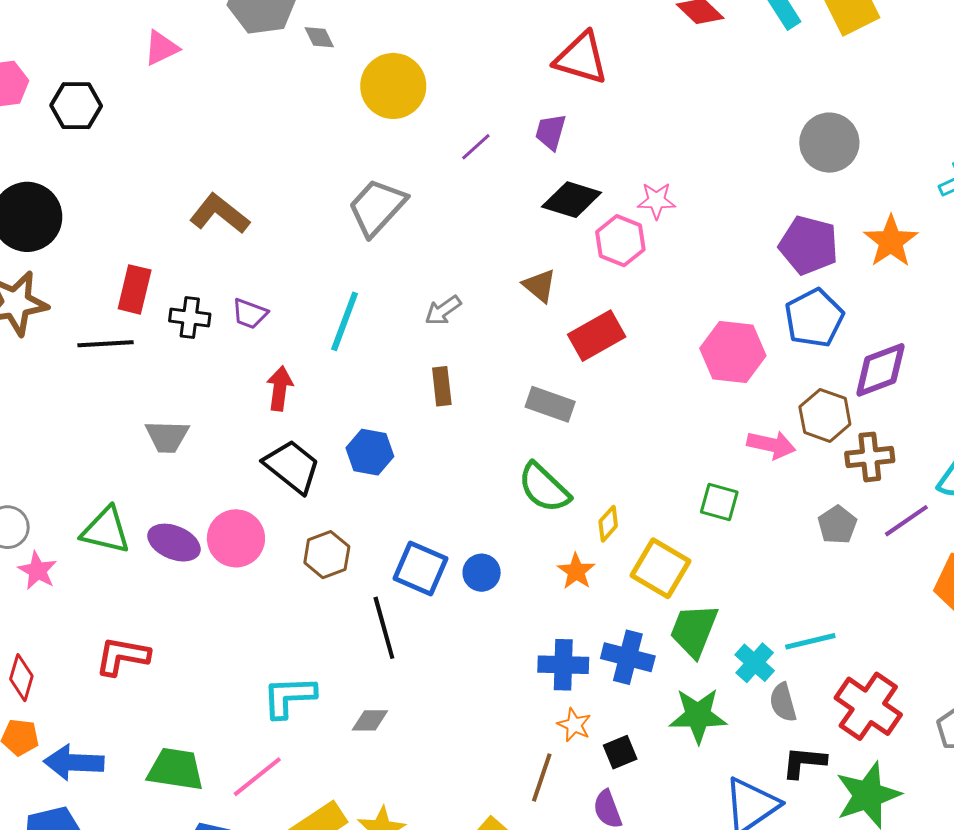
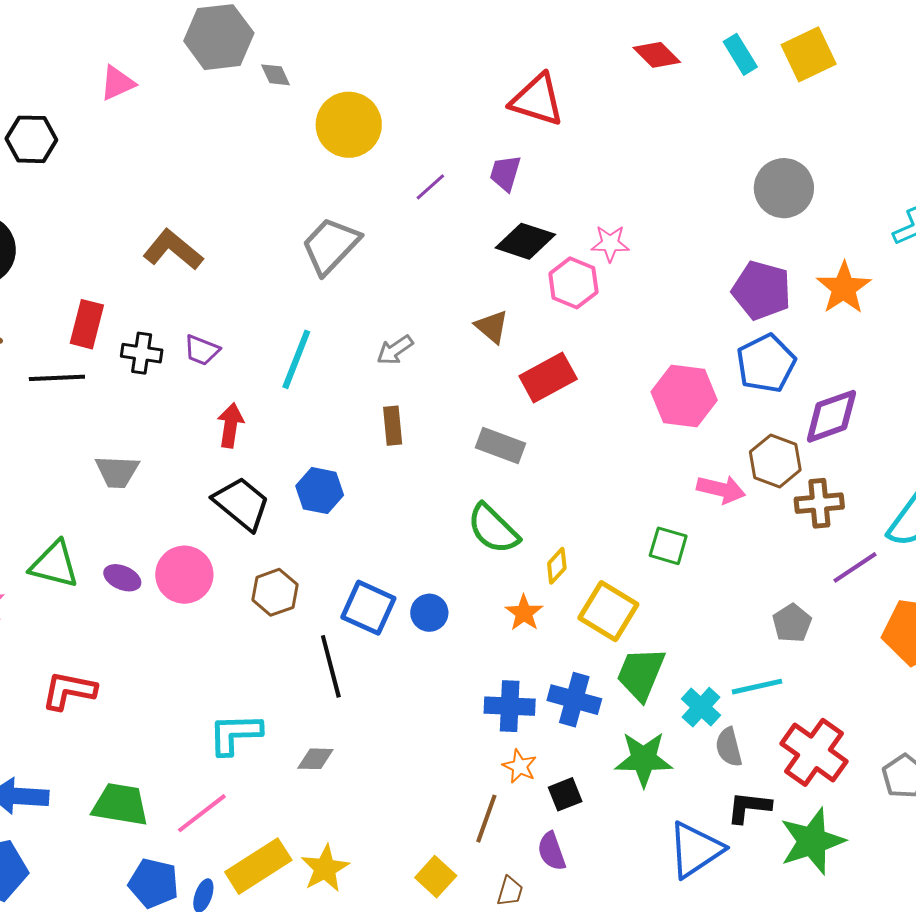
gray pentagon: (837, 525) -> (792, 623), moved
purple ellipse: (174, 543) -> (122, 578), size x0.7

